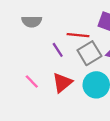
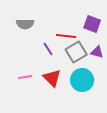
pink line: (32, 81) -> (25, 77), turned -56
red triangle: (62, 83) -> (52, 78), turned -36

